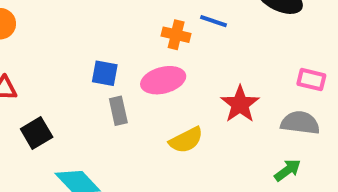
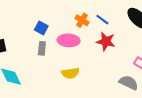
red star: (240, 104) -> (106, 41), moved, turned 30

